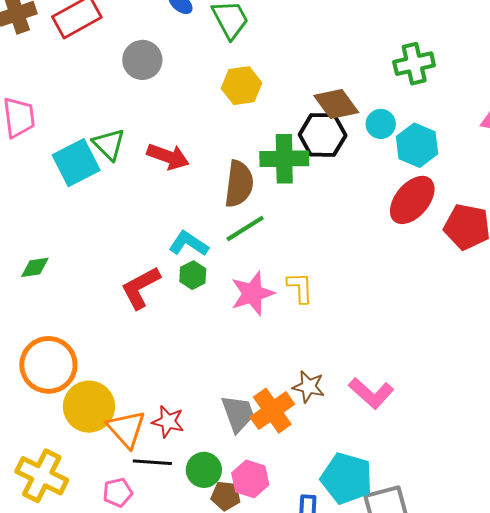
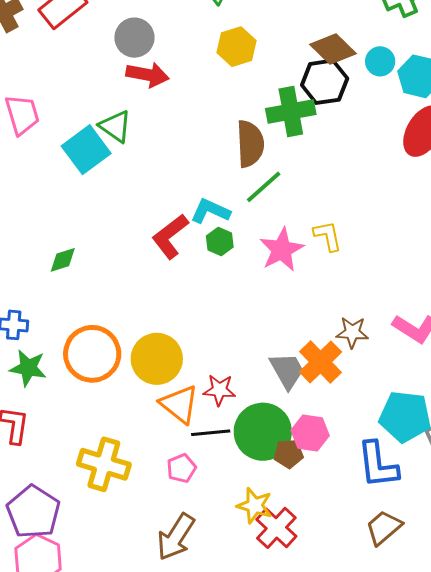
red arrow: (168, 157) -> (147, 75), moved
red L-shape: (141, 288) -> (170, 236), moved
yellow circle: (89, 407) -> (157, 359), moved
green circle: (204, 470) -> (263, 432), size x1.6

